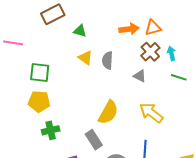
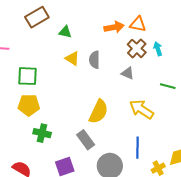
orange triangle: (153, 28) -> (138, 24), turned 30
green line: (179, 77) -> (168, 86), moved
green cross: (51, 130) -> (42, 133), turned 30

